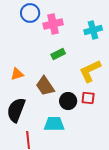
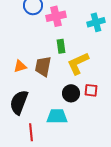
green rectangle: (58, 54) -> (61, 46), turned -72
yellow L-shape: (90, 71) -> (78, 63), moved
brown trapezoid: (45, 86) -> (43, 66), moved, turned 45

